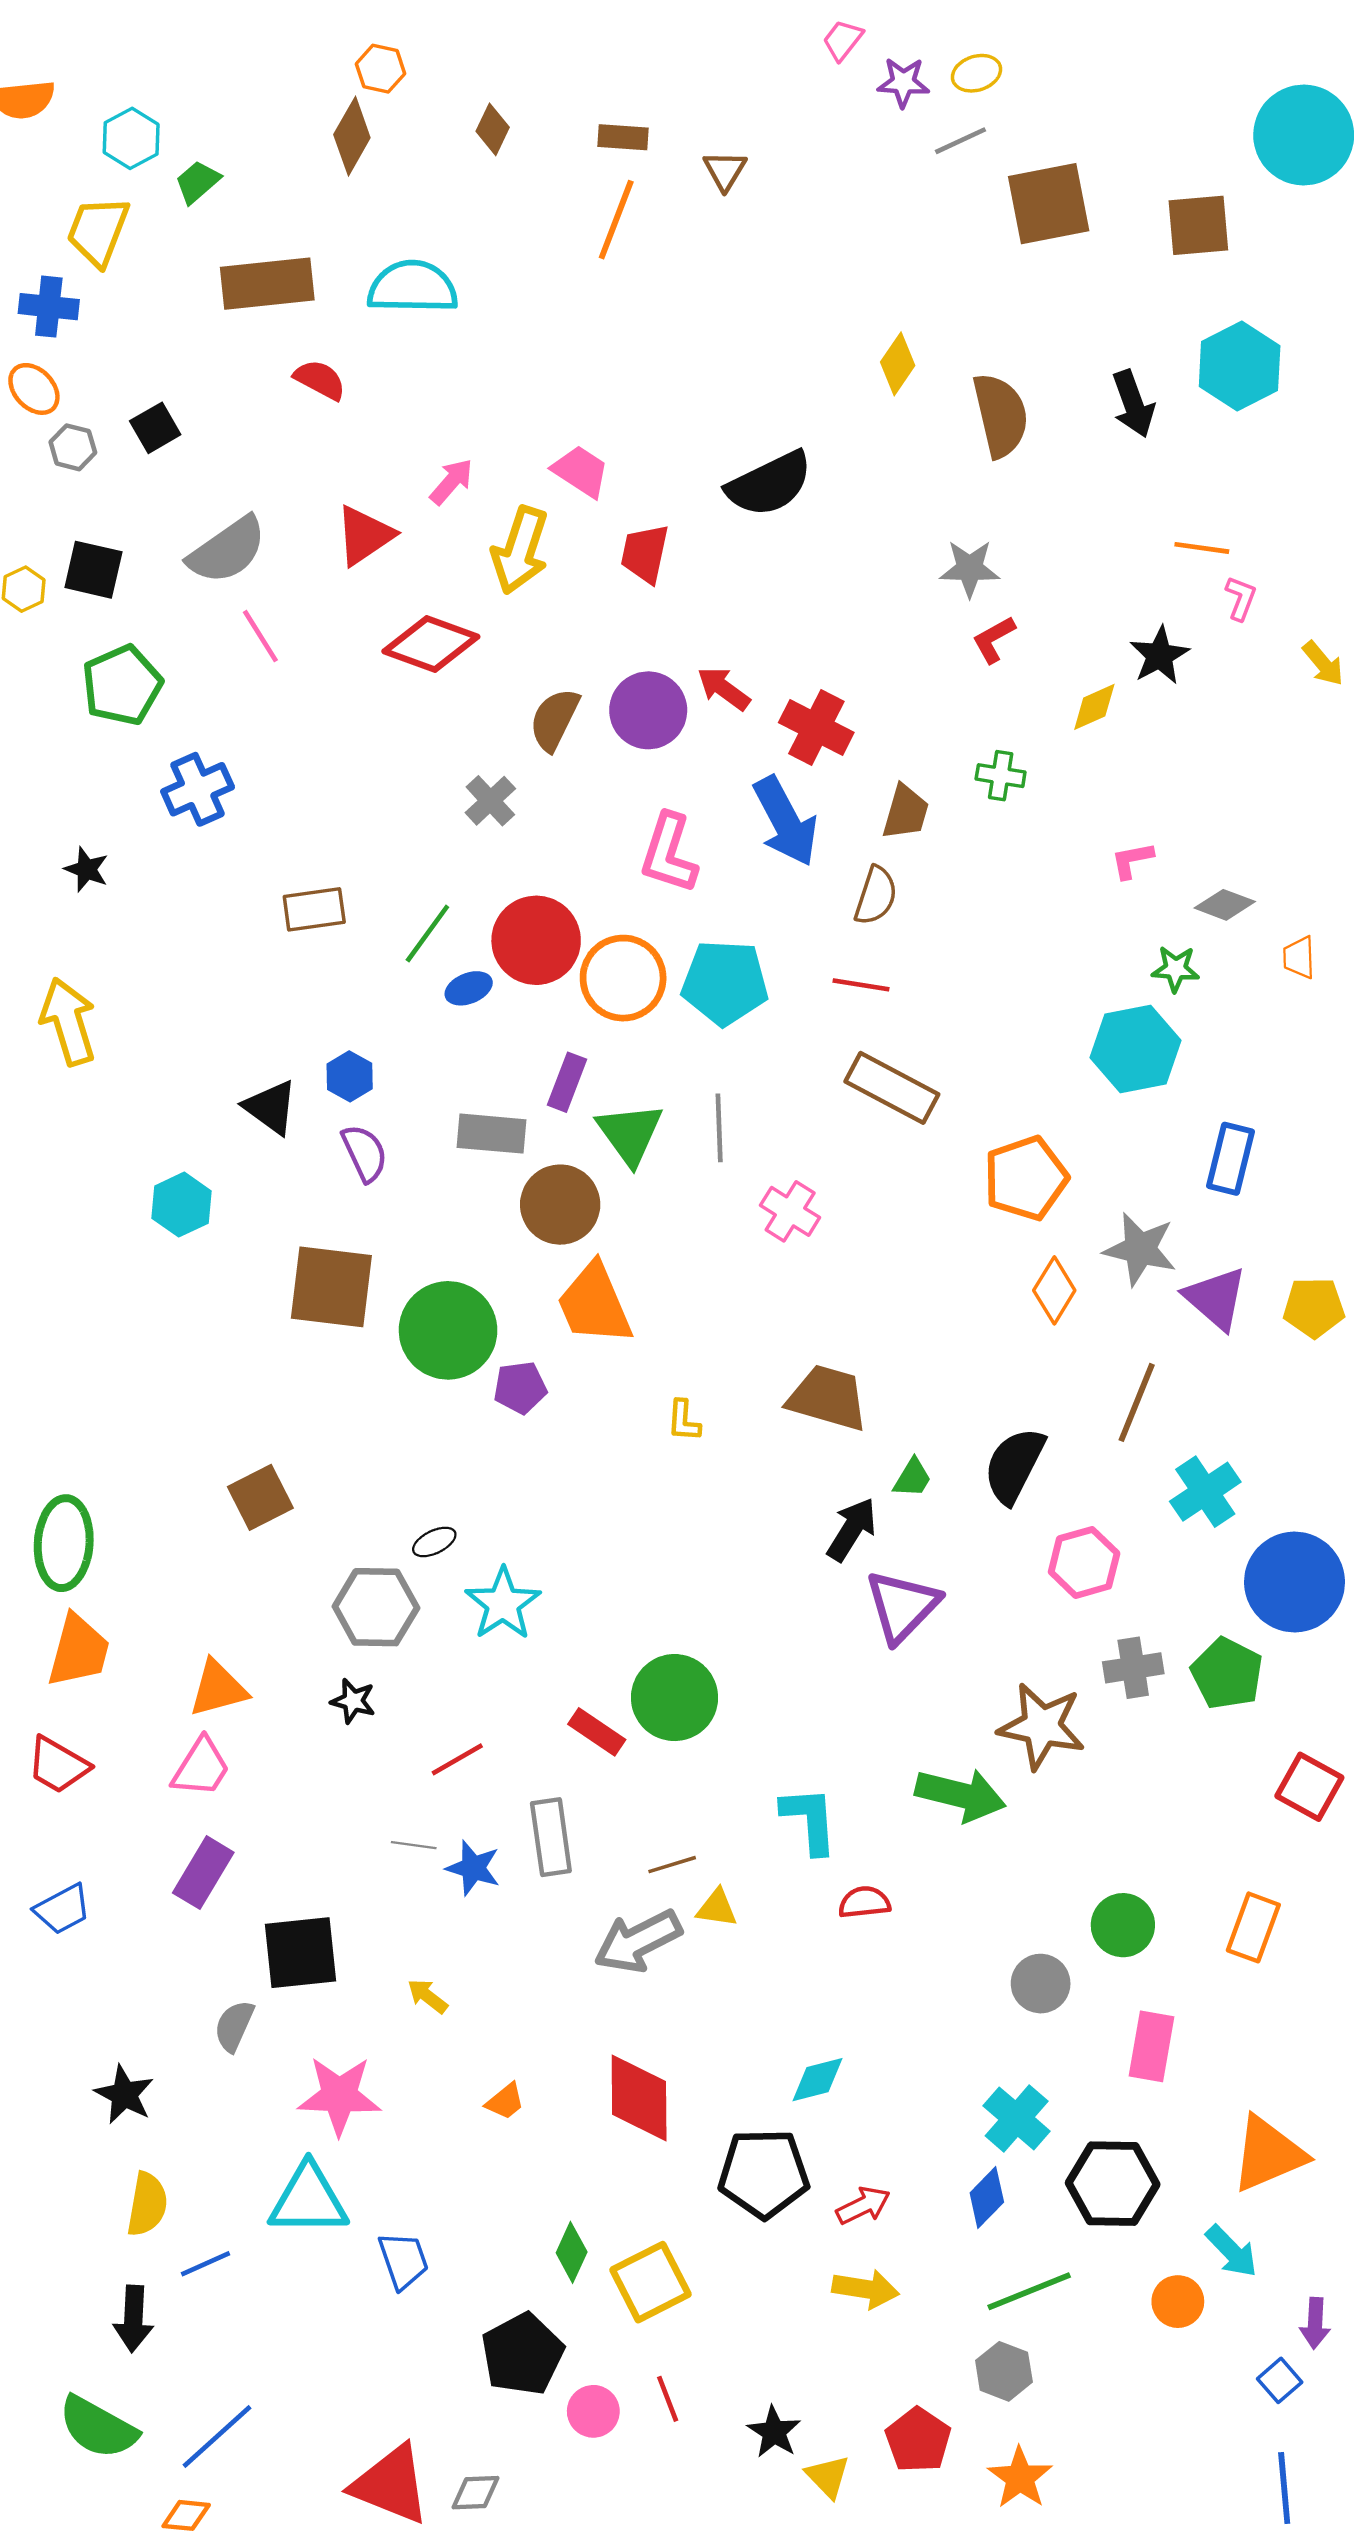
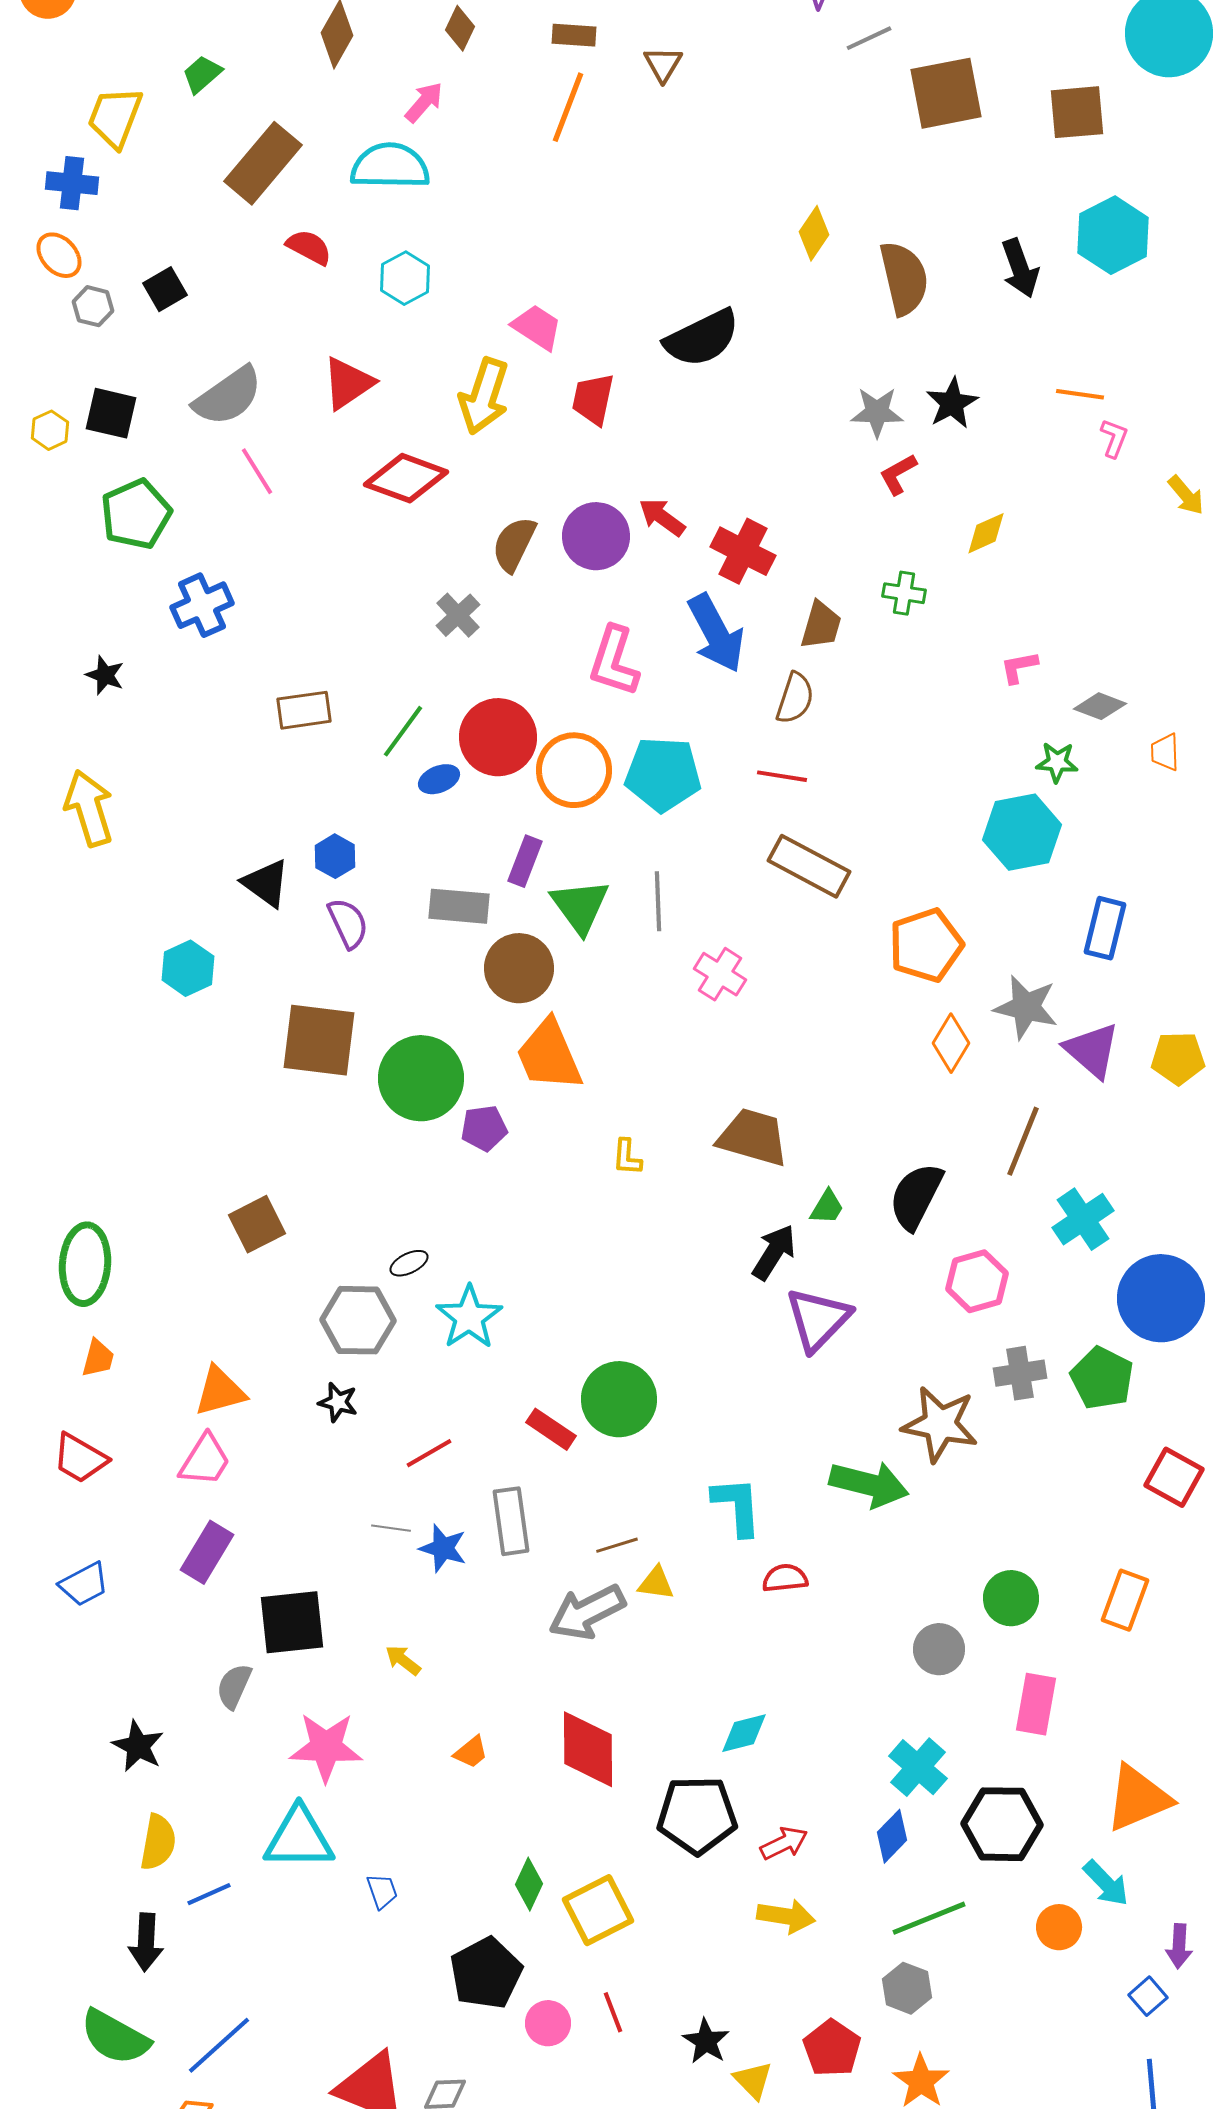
cyan hexagon: (131, 138) -> (405, 278), moved
brown rectangle: (267, 284) -> (263, 163), turned -44
pink arrow: (451, 482) -> (424, 102), moved
black star: (1160, 655) -> (952, 403), moved
orange trapezoid: (79, 1651) -> (98, 1358), size x0.6
blue trapezoid: (403, 2260) -> (382, 1891), size x0.7

